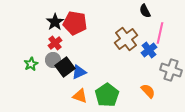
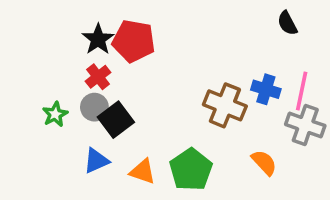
black semicircle: (145, 11) -> (287, 23), moved
pink line: (160, 33) -> (302, 91), moved
brown cross: (126, 39) -> (225, 105), moved, turned -30
blue cross: (149, 50) -> (266, 89), turned -35
blue triangle: (79, 72) -> (96, 161), moved

